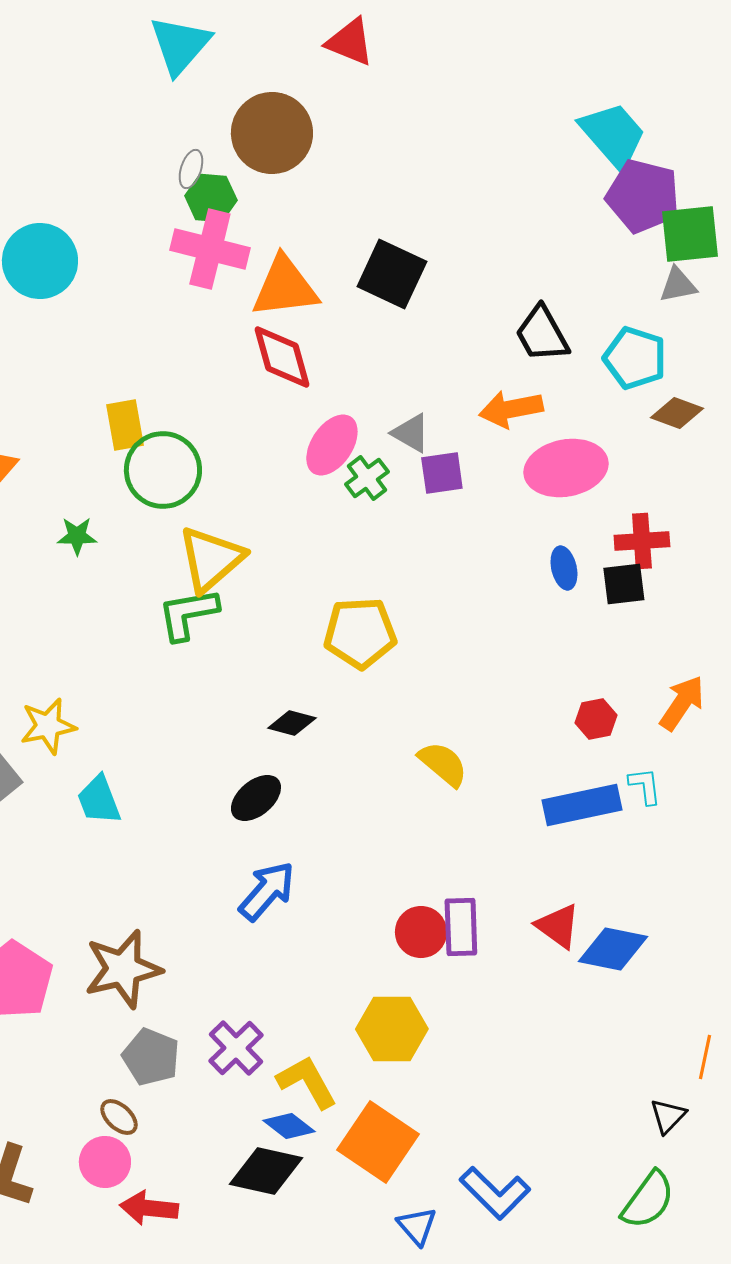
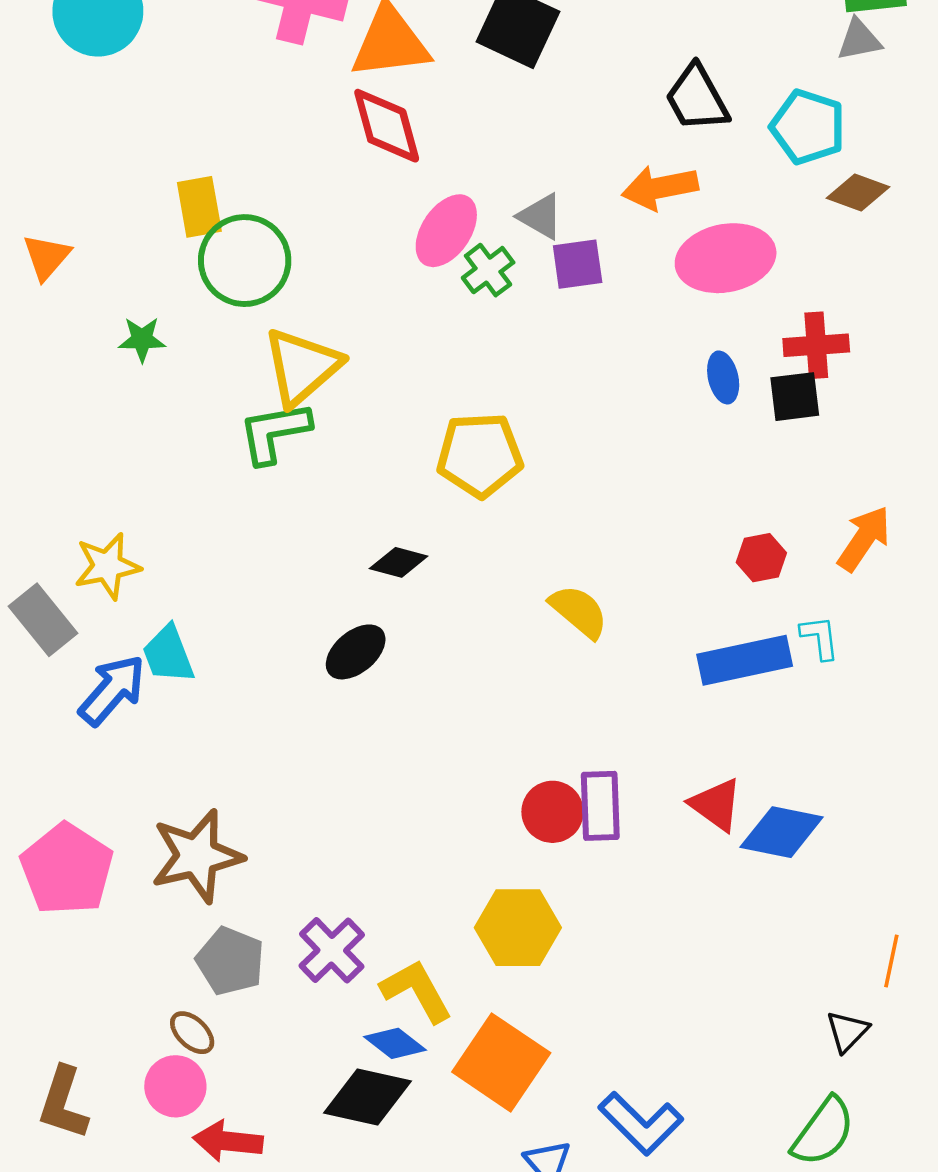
blue arrow: (267, 891) -> (112, 690), moved

